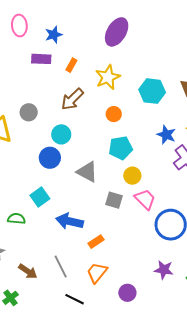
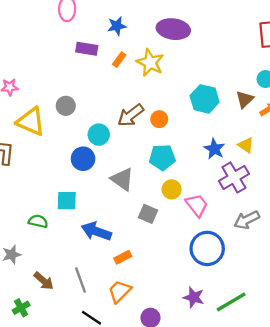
purple ellipse: (117, 32) -> (173, 29), turned 60
blue star: (54, 35) -> (117, 26), moved
yellow star: (108, 77) -> (150, 63), moved, turned -30
brown arrow: (72, 99) -> (131, 115), moved
cyan square: (40, 197) -> (67, 201), turned 30
pink trapezoid: (145, 199) -> (197, 205), moved

